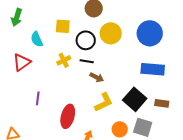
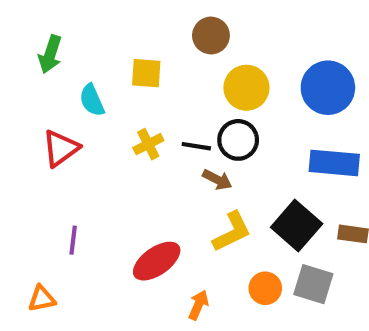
black circle: (86, 40) -> (238, 140), moved
purple line: (38, 98) -> (73, 240), moved
red ellipse: (68, 116) -> (157, 261), turned 40

